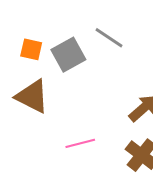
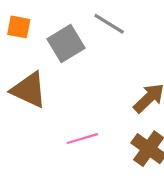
orange square: (31, 49) -> (19, 27), moved

